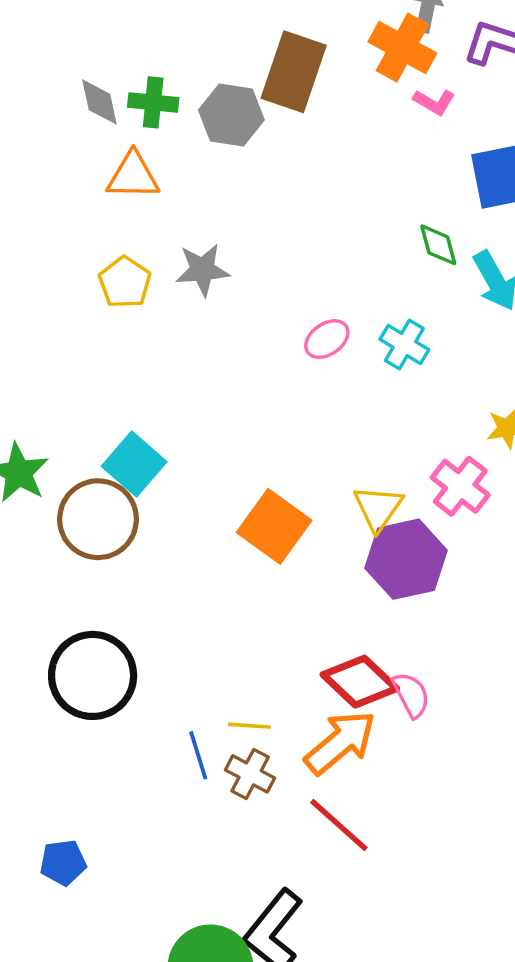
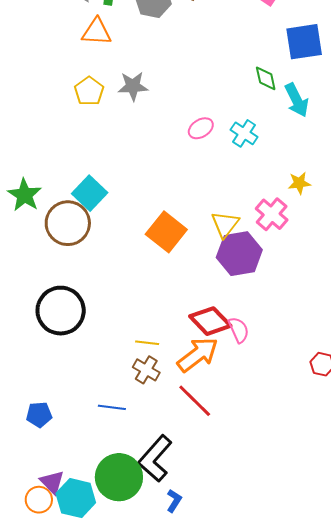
blue line: (198, 755) -> (112, 407), moved, turned -68

